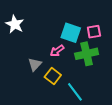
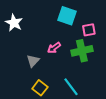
cyan square: (71, 33) -> (67, 16), moved
yellow square: (53, 76) -> (40, 88), moved

